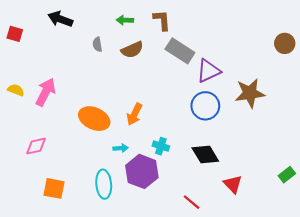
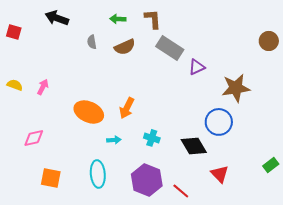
purple triangle: (209, 71) -> (197, 67), size x0.7
pink arrow: (46, 92) -> (43, 87), size x0.6
blue circle: (205, 106) -> (219, 122), moved
purple hexagon: (142, 171) -> (147, 180), moved

